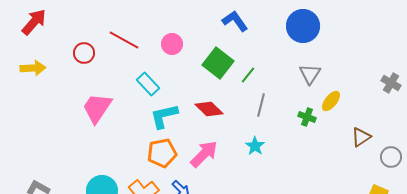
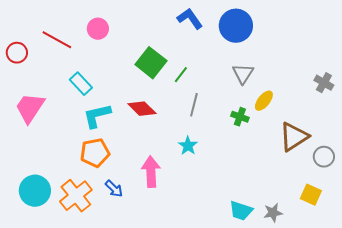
blue L-shape: (235, 21) -> (190, 19), moved
pink circle: (172, 44) -> (98, 29), moved
brown triangle: (361, 137) -> (294, 137), size x1.5
pink arrow: (204, 154) -> (151, 172), moved, turned -48

